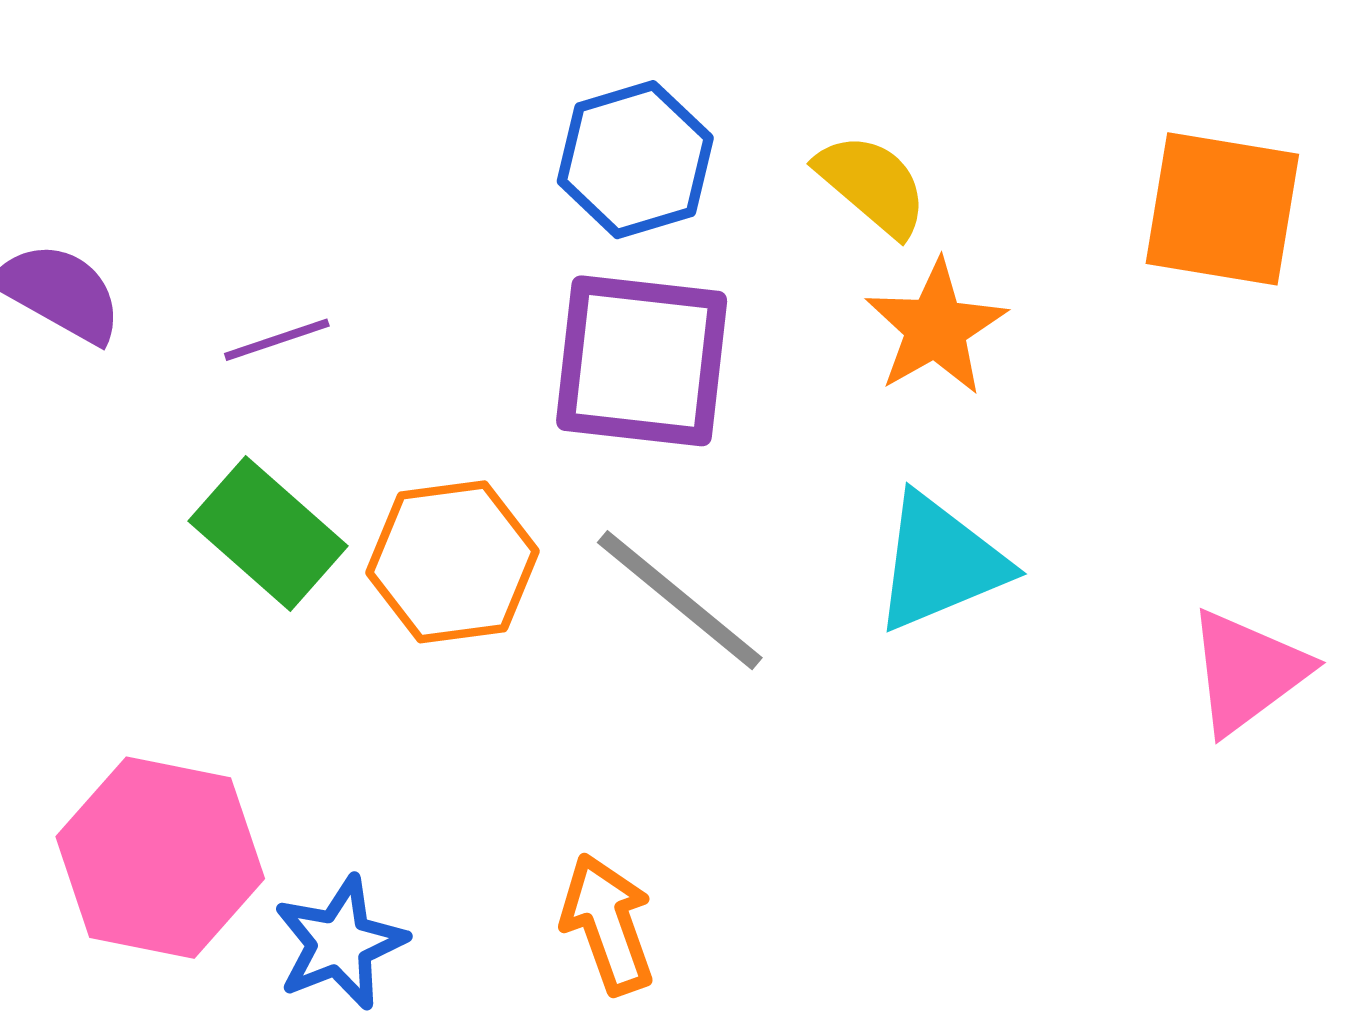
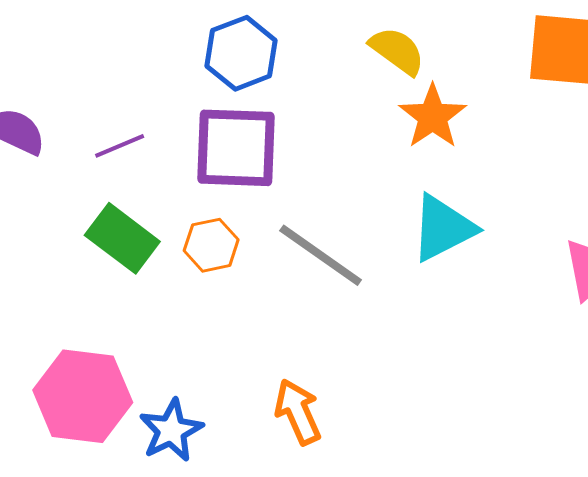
blue hexagon: (635, 160) -> (241, 53), moved
purple square: (642, 361) -> (236, 148), moved
orange hexagon: (453, 562) -> (211, 245), size x0.7

